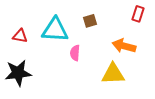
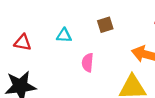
cyan triangle: (55, 30) -> (64, 35), size x0.5

